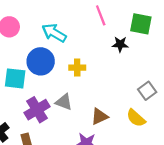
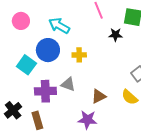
cyan square: (15, 78) -> (26, 65), turned 30
purple cross: (37, 110) -> (45, 91), turned 30

